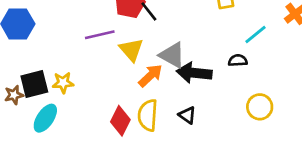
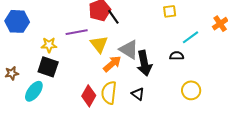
black arrow: (194, 73) -> (144, 63), turned -110
yellow star: (63, 83) -> (49, 45), moved
black square: (34, 84) -> (48, 67), moved, turned 30

